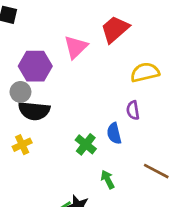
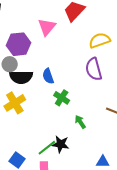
purple semicircle: (133, 110) -> (94, 69), size x1.6
blue semicircle: (114, 133) -> (48, 76), moved
yellow cross: (22, 145) -> (15, 103), size x1.5

